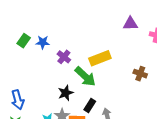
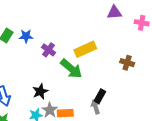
black star: (66, 93) -> (40, 91), moved
black rectangle: (90, 105) -> (100, 96), moved

